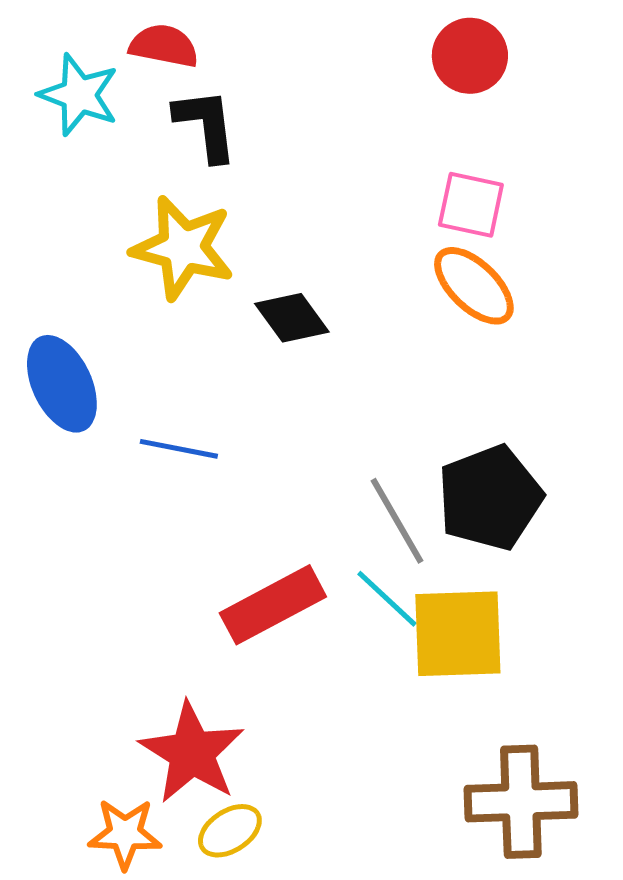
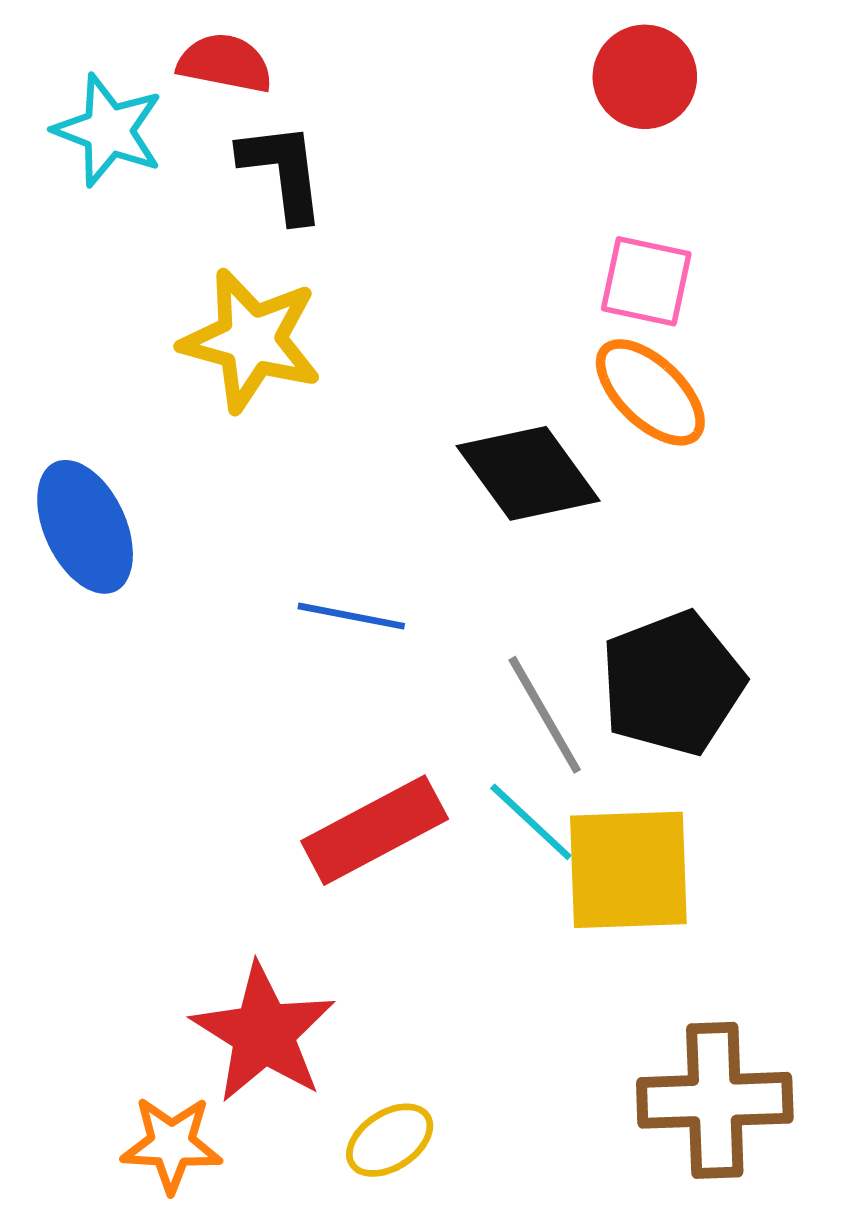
black diamond: (292, 318) -> (528, 473), moved, size x1.4
blue line: (179, 449) -> (351, 616), moved
yellow ellipse: (230, 831) -> (390, 1140), moved

